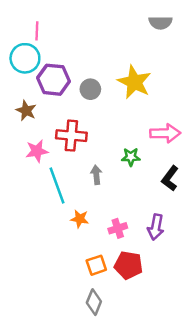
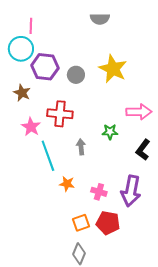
gray semicircle: (161, 23) -> (100, 19), moved
pink star: (37, 151) -> (31, 127), turned -30
purple arrow: (156, 227) -> (131, 191), size x1.4
pink cross: (118, 228) -> (99, 192), turned 35

